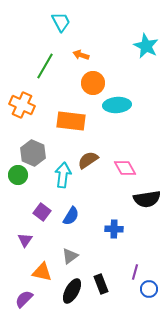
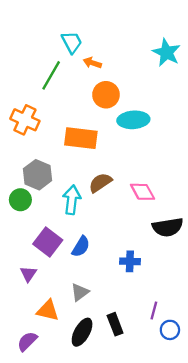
cyan trapezoid: (61, 22) -> (72, 42), moved
purple square: (42, 212) -> (48, 242), size x1.4

